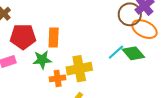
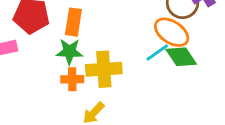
orange ellipse: (144, 29) -> (172, 32), moved
green star: (42, 60) -> (69, 52), moved

